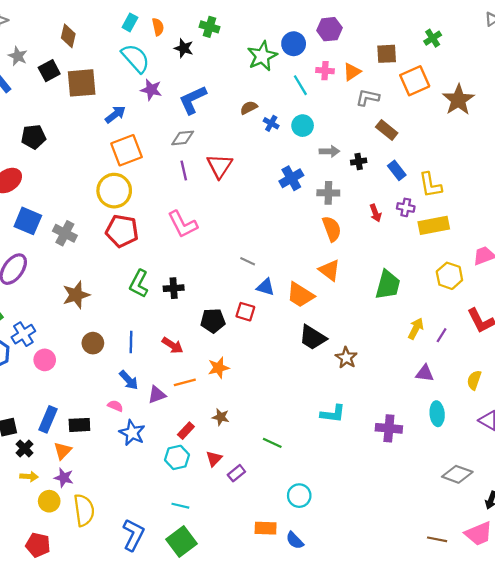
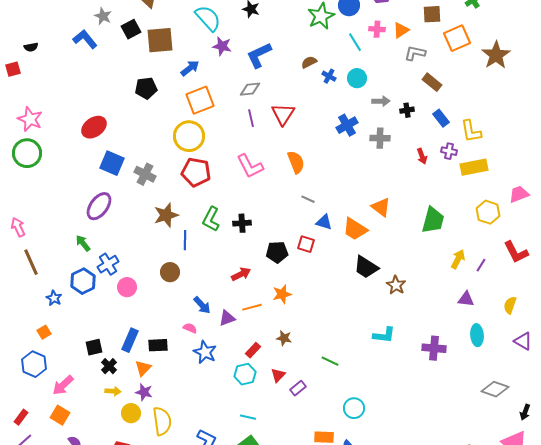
black pentagon: (33, 137) -> (146, 88), moved
orange semicircle: (332, 229) -> (296, 162), moved
brown star: (76, 295) -> (166, 215), moved
blue line: (131, 342) -> (185, 240), moved
red arrow: (173, 345) -> (241, 274), turned -60

